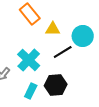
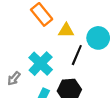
black line: (63, 52) -> (77, 55), turned -36

